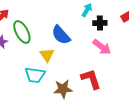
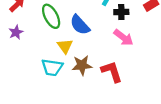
green ellipse: (22, 32) -> (51, 16), moved
brown star: (63, 89) -> (82, 65), moved

